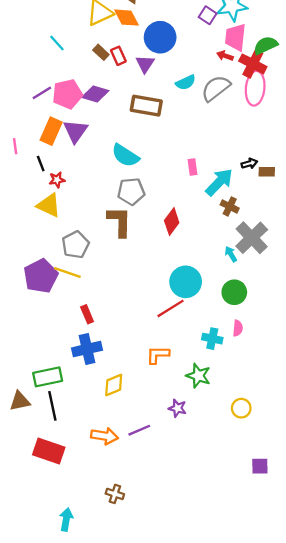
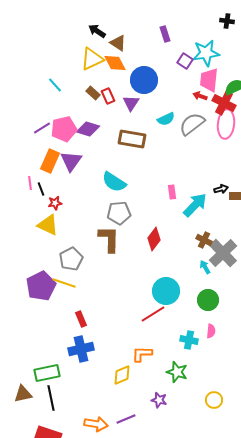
pink line: (15, 146) -> (30, 183), moved
brown cross: (230, 206) -> (204, 240), moved
yellow diamond: (114, 385) -> (122, 375), moved

